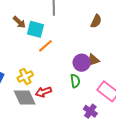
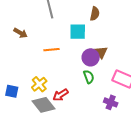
cyan square: (36, 29) -> (78, 32), moved
orange line: (45, 46) -> (51, 50), turned 49
brown triangle: (93, 60) -> (101, 52), turned -32

